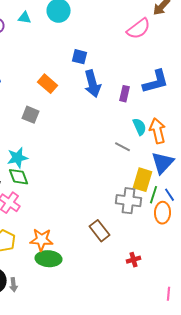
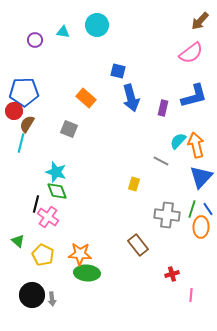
pink semicircle: (138, 29) -> (191, 53), moved
cyan semicircle: (140, 127) -> (178, 141), turned -114
cyan star: (18, 158) -> (56, 172), turned 30
yellow rectangle: (142, 180) -> (134, 184), moved, size x0.6
pink line: (168, 294) -> (191, 295), moved

